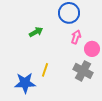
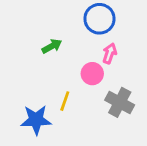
pink circle: (92, 49) -> (92, 74), moved

